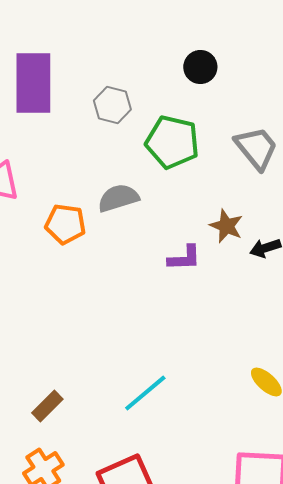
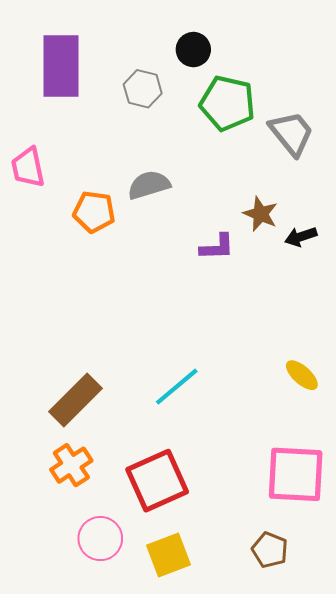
black circle: (200, 67) -> (193, 50), moved
green pentagon: (172, 142) -> (227, 103), moved
brown rectangle: (47, 406) -> (75, 400), size x1.6

